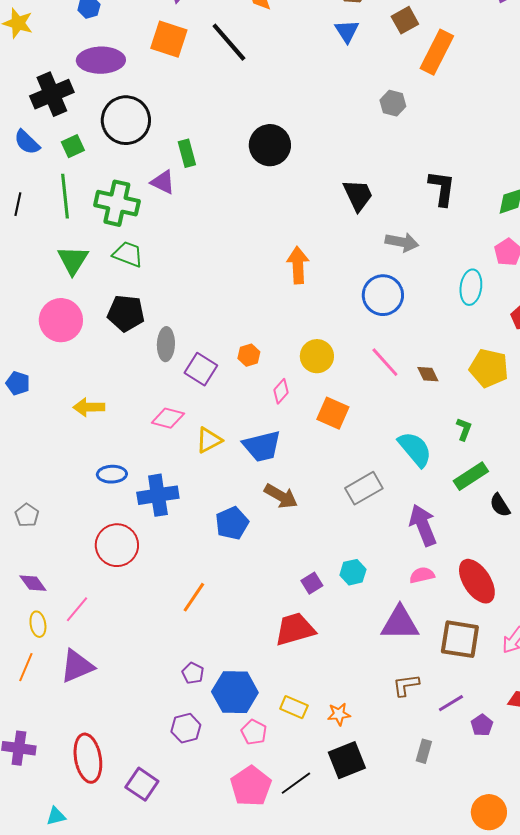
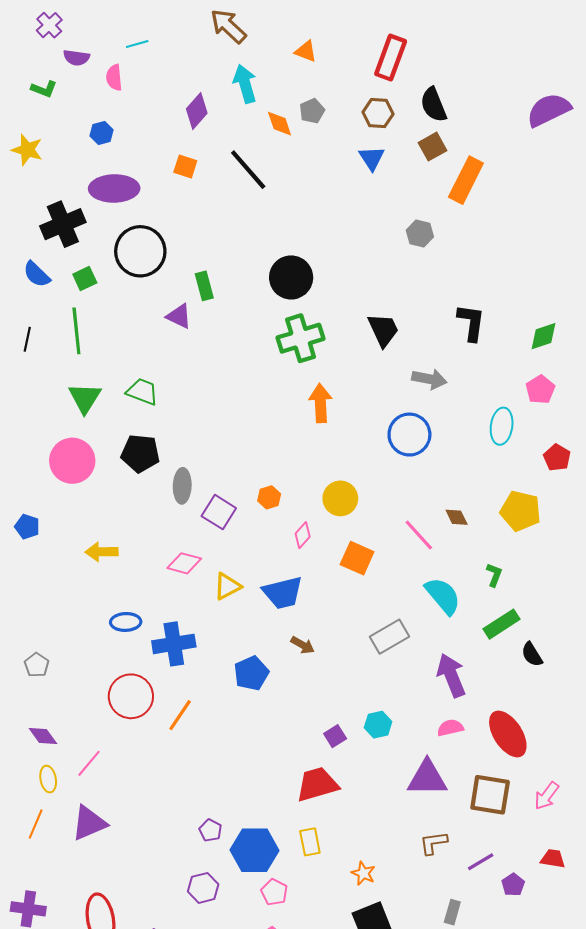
orange square: (169, 39) -> (185, 166), size x0.6
green cross: (117, 203) -> (301, 338), moved, turned -30
pink line: (385, 362) -> (419, 535), moved
brown arrow: (281, 496) -> (303, 645), size x0.7
orange line: (194, 597) -> (180, 715), moved
yellow rectangle: (294, 707) -> (310, 842), moved, turned 56
orange star: (339, 714) -> (363, 873), turned 30

